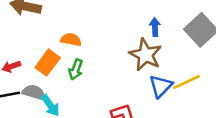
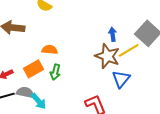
orange rectangle: (48, 63) -> (33, 69), turned 30
yellow line: (186, 82) -> (129, 50), moved

